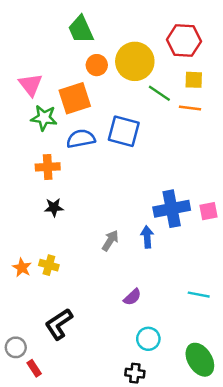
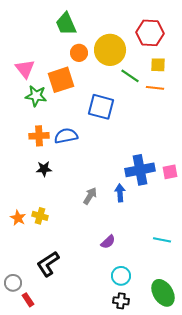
blue semicircle: (81, 139) -> (66, 136), moved
black cross: (135, 373) -> (121, 301), moved

